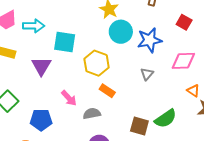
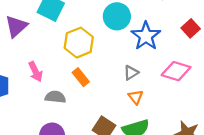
blue star: (150, 40) -> (146, 36), turned 30
orange triangle: (193, 91) -> (136, 97), moved

